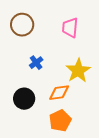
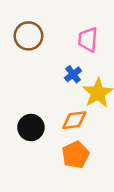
blue cross: (36, 63) -> (73, 74), moved

